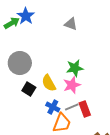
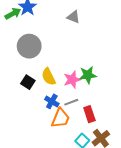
gray circle: (20, 63) -> (29, 46), moved
green star: (75, 68) -> (88, 75), moved
red rectangle: (85, 109) -> (89, 114), moved

